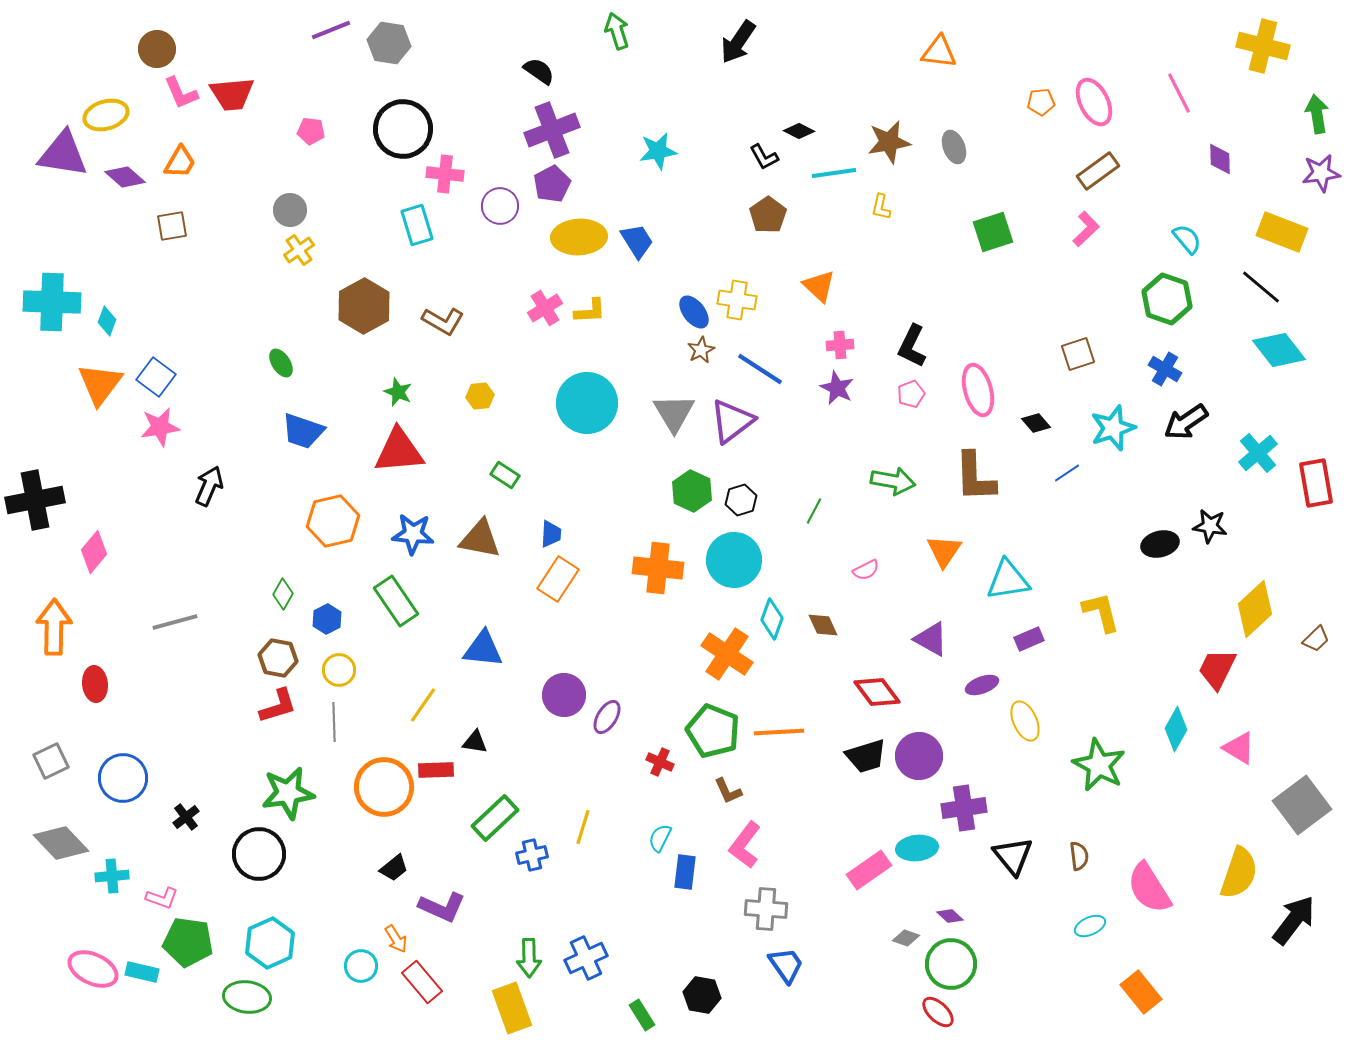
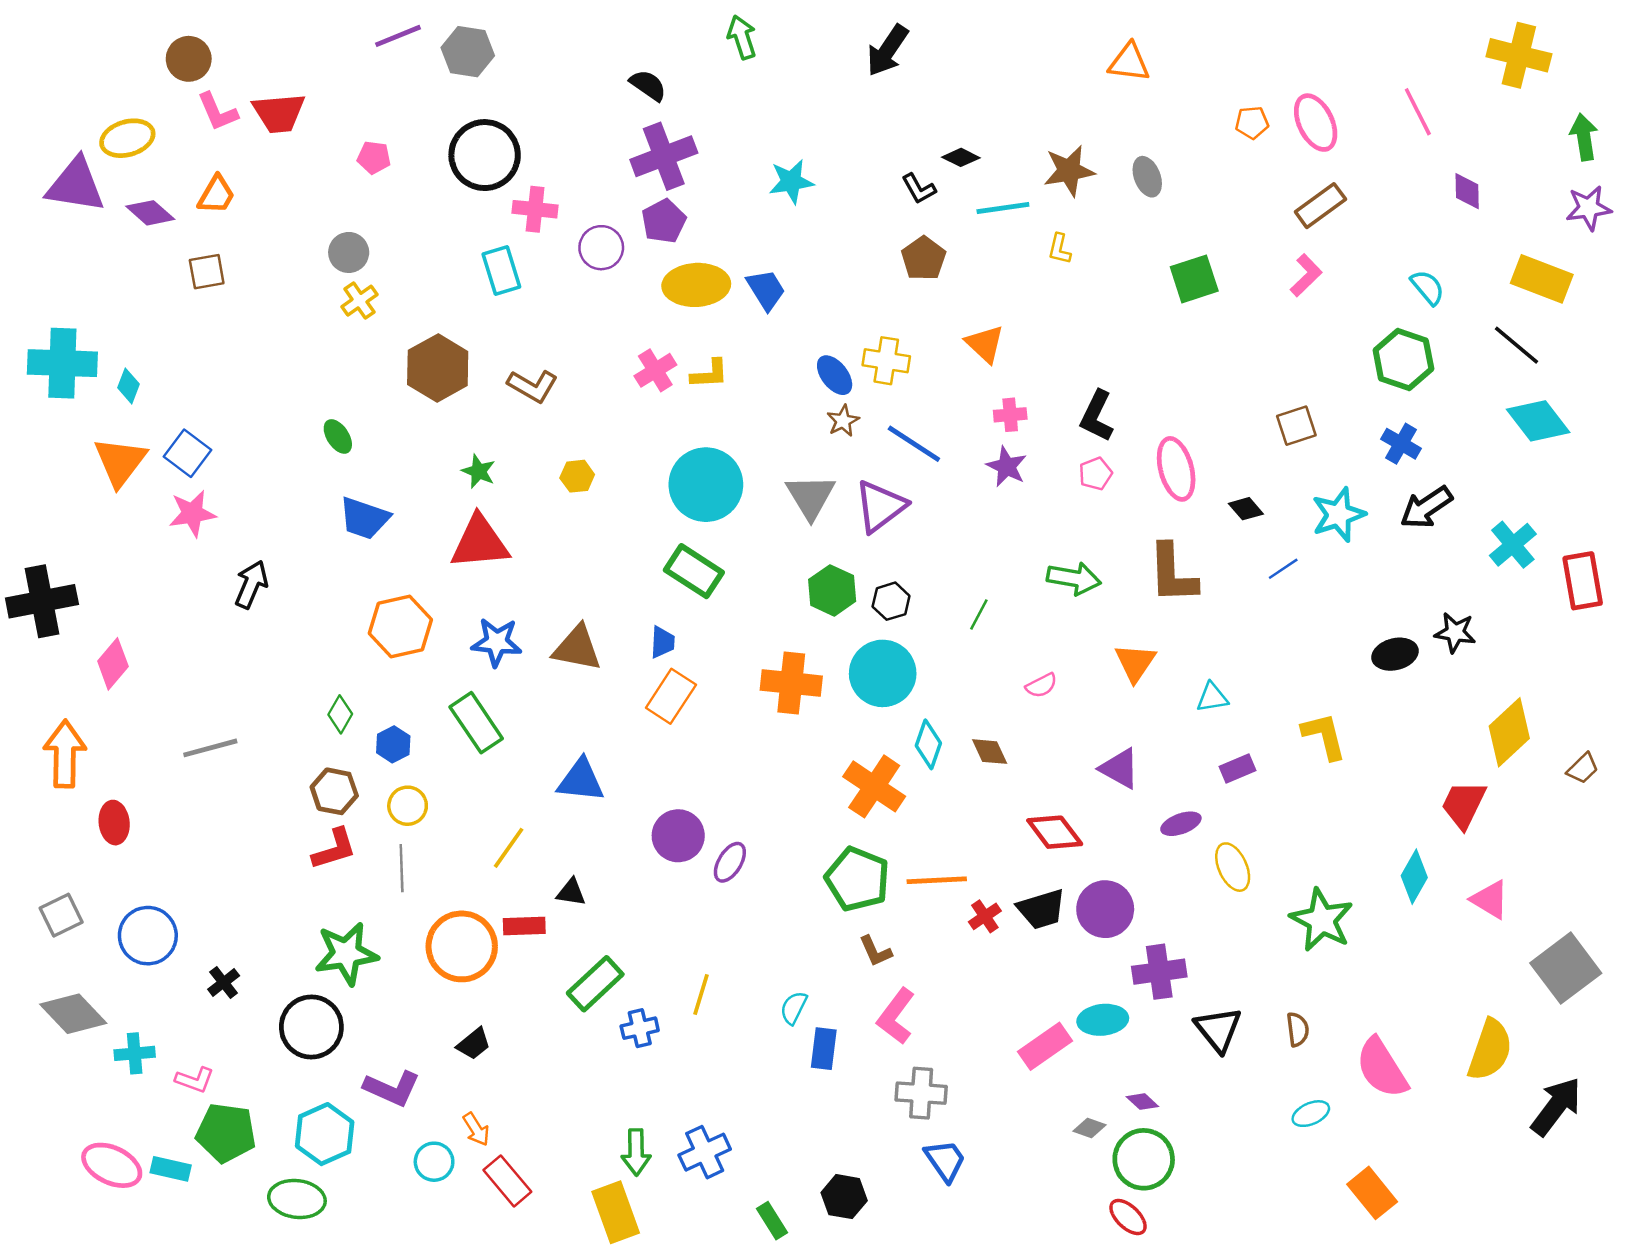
green rectangle: (505, 475) -> (694, 571), moved, size x1.6
cyan triangle: (1008, 580) -> (1212, 697), size x0.6
red cross: (660, 762) -> (985, 916), moved, turned 32
purple L-shape: (442, 907) -> (392, 1088), moved

